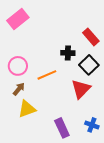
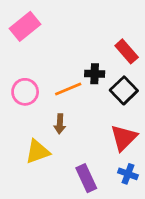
orange line: (47, 75) -> (68, 89), moved
brown arrow: (19, 89) -> (60, 124), moved, turned 144
red triangle: (81, 89) -> (124, 138), moved

